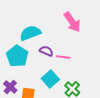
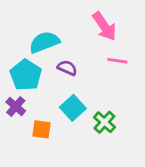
pink line: (63, 57) -> (117, 61), moved
purple cross: (10, 87) -> (16, 106), moved

